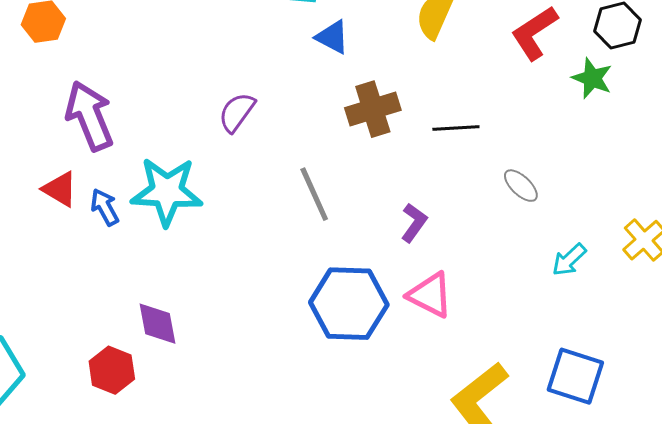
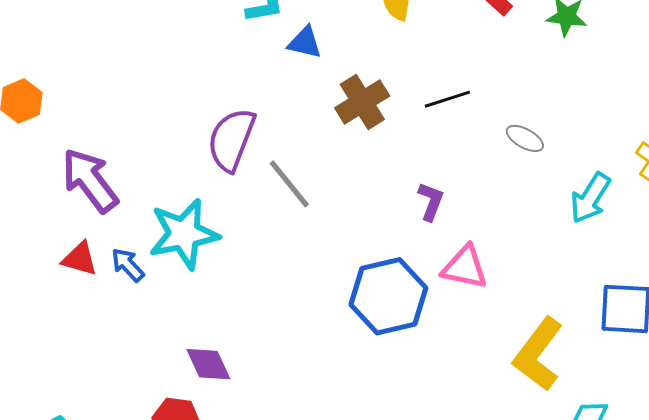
purple semicircle: (237, 112) -> (231, 140), size x1.5
gray line: (314, 194) -> (289, 184), moved
cyan arrow: (569, 260) -> (590, 198), size x1.4

